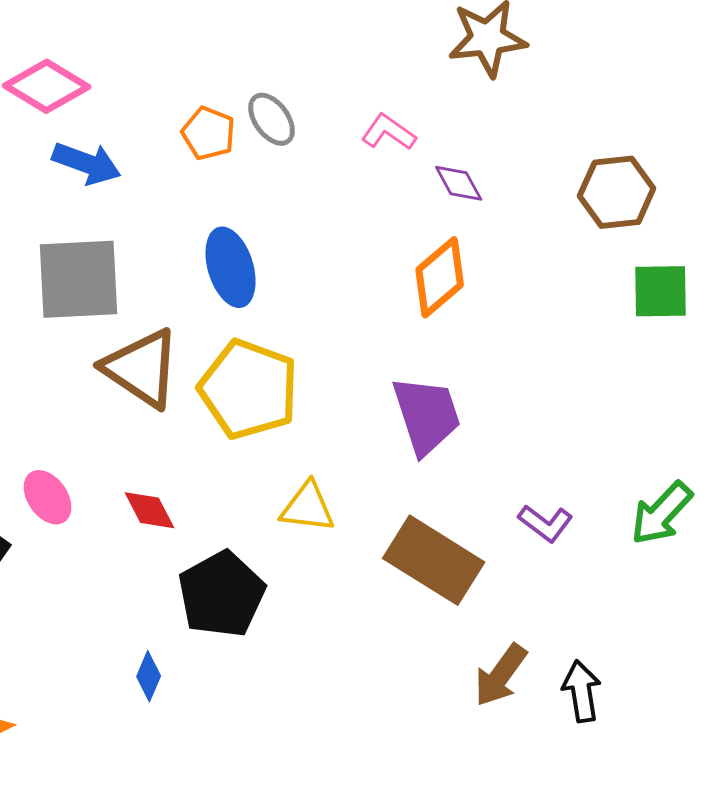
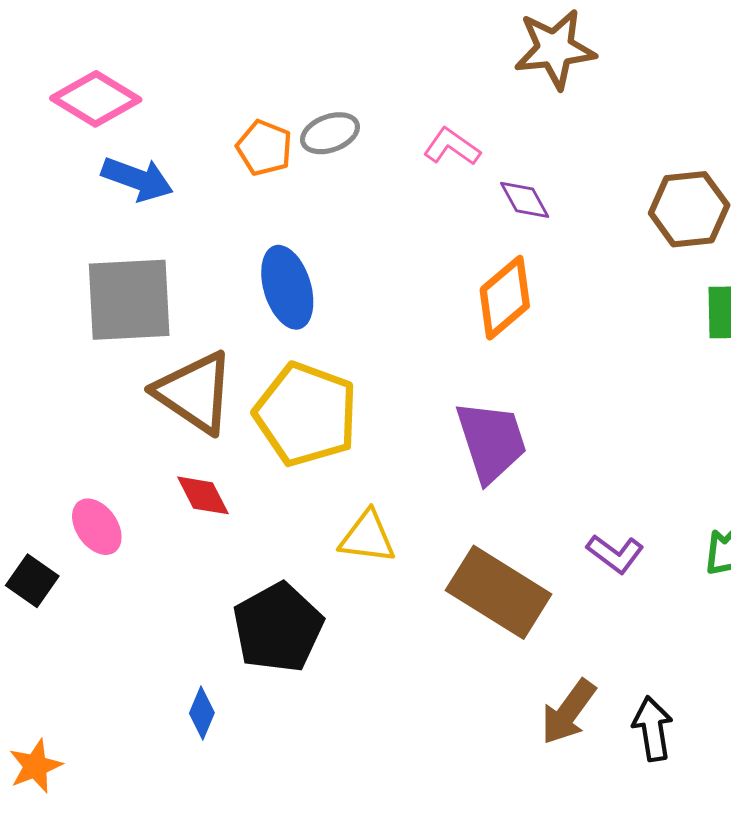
gray ellipse: (272, 119) -> (330, 133), turned -74
red diamond: (150, 510) -> (203, 495), moved

